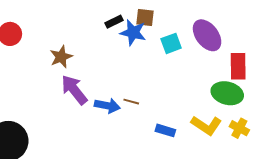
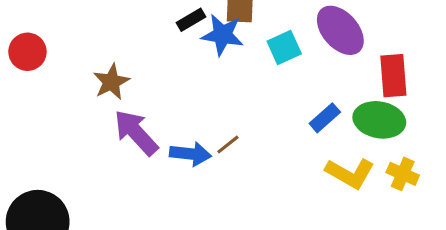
brown line: (131, 102) -> (228, 145), turned -49
blue rectangle: (165, 130) -> (325, 118), moved, turned -54

